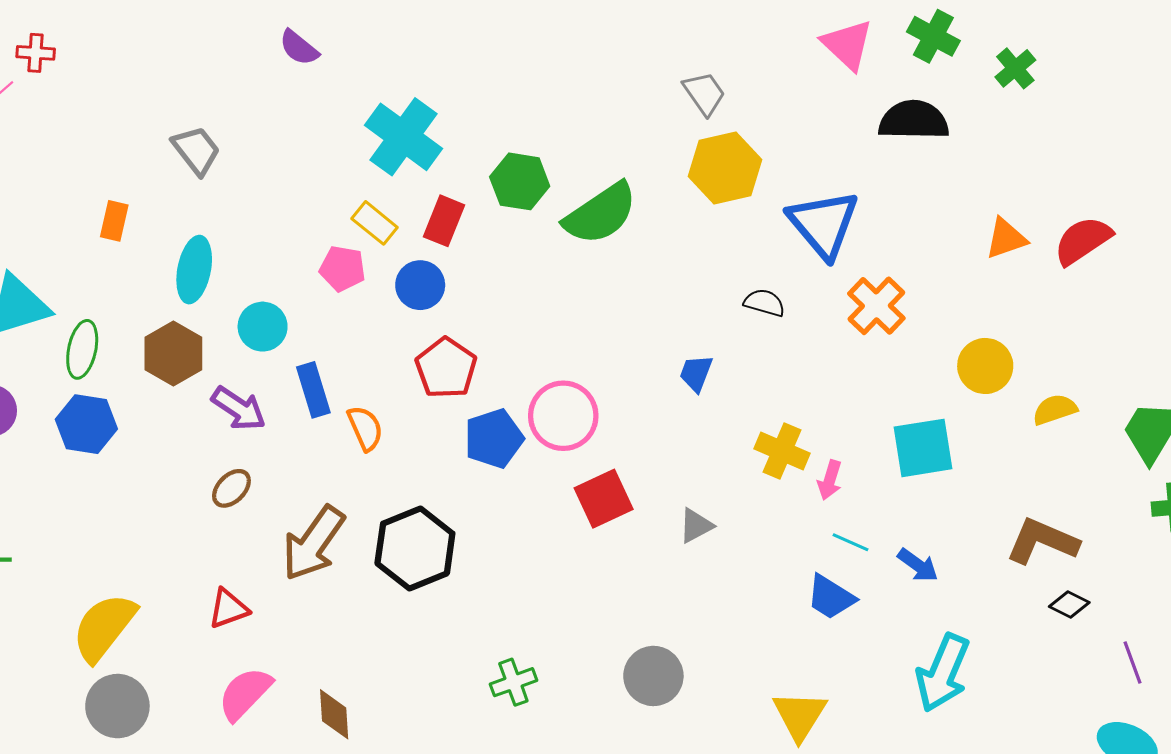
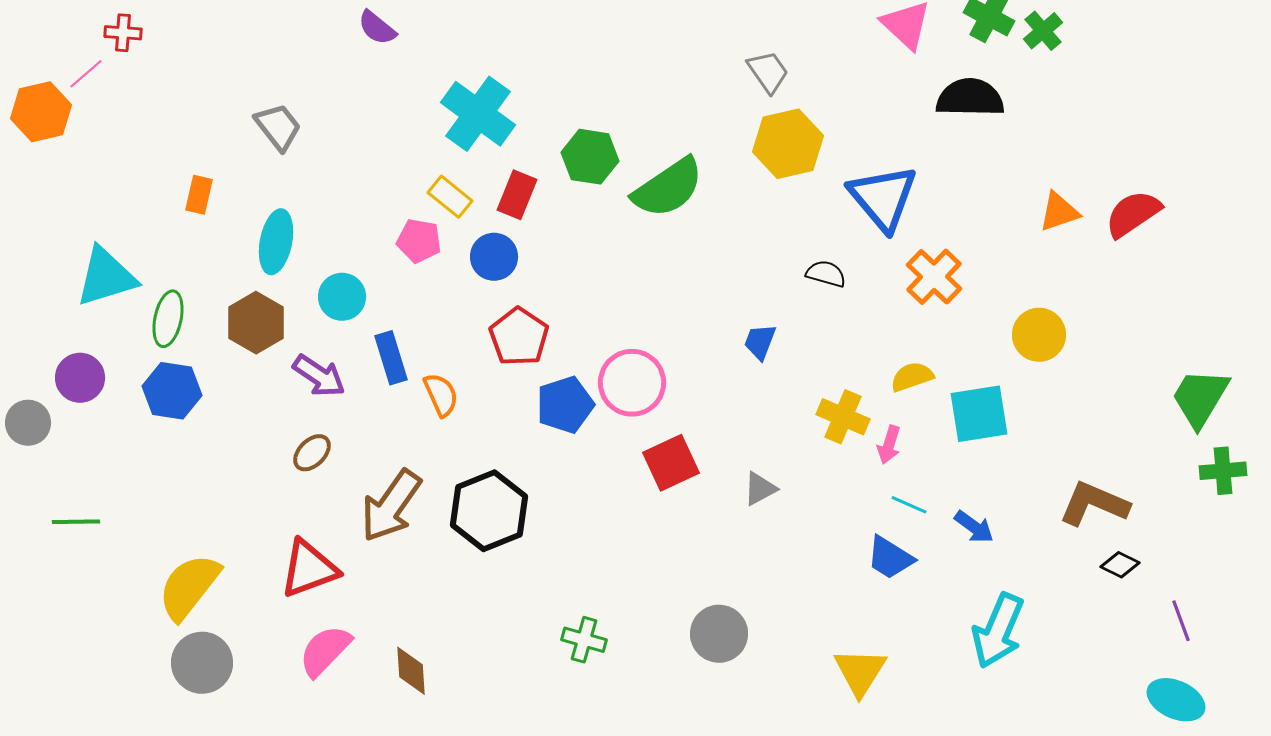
green cross: (1015, 68) -> (1043, 31), moved
yellow semicircle: (1055, 410) -> (912, 377), moved
red triangle: (228, 609) -> (309, 569), size x1.5
green cross: (513, 682) -> (584, 640), turned 36

